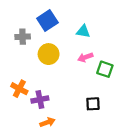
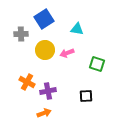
pink arrow: (85, 57) -> (67, 53), moved
orange cross: (19, 89) -> (27, 82), moved
purple cross: (40, 100) -> (48, 91), moved

